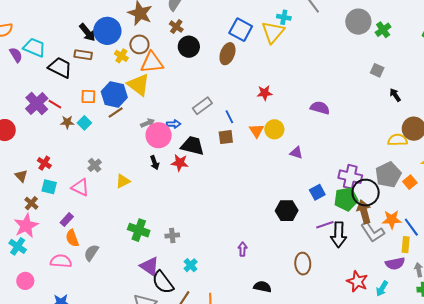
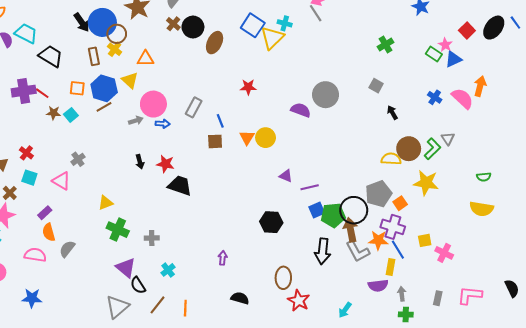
gray circle: (358, 22) -> (325, 95), moved
blue square: (241, 30) -> (253, 25), moved
brown circle: (139, 44) -> (117, 34), moved
black circle: (189, 47) -> (193, 27), moved
brown ellipse: (227, 54) -> (215, 43), moved
brown rectangle: (83, 55) -> (94, 56), moved, turned 66
orange triangle: (152, 63) -> (145, 59), size x0.7
yellow triangle: (139, 85) -> (130, 80), size x0.7
red star: (265, 93) -> (248, 87), moved
purple cross: (37, 103) -> (24, 91), turned 30
gray rectangle: (202, 106) -> (194, 107), turned -30
purple semicircle: (320, 108) -> (301, 110), moved
pink circle: (159, 135) -> (153, 104), moved
black trapezoid: (192, 146) -> (180, 186), moved
purple triangle: (296, 153) -> (286, 176), moved
purple cross: (350, 177) -> (393, 227), moved
yellow triangle: (123, 181) -> (106, 203), moved
blue square: (317, 192) -> (317, 210), moved
purple line: (325, 225) -> (310, 187), moved
red star: (357, 281) -> (299, 301), moved
black semicircle: (163, 282) -> (138, 285), size x0.7
cyan arrow: (382, 289) -> (345, 310), moved

